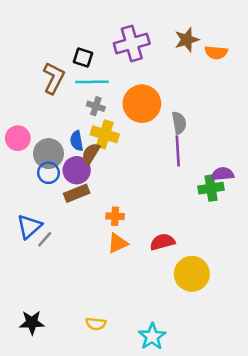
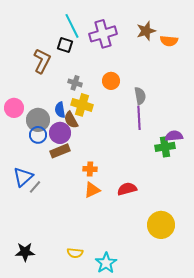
cyan line: (92, 82) -> (72, 26), moved, turned 65
orange circle: (142, 104) -> (111, 81), size x0.6
brown semicircle: (91, 154) -> (71, 120), turned -60
yellow circle: (192, 274) -> (161, 225), moved
cyan star: (152, 337) -> (106, 263), moved

